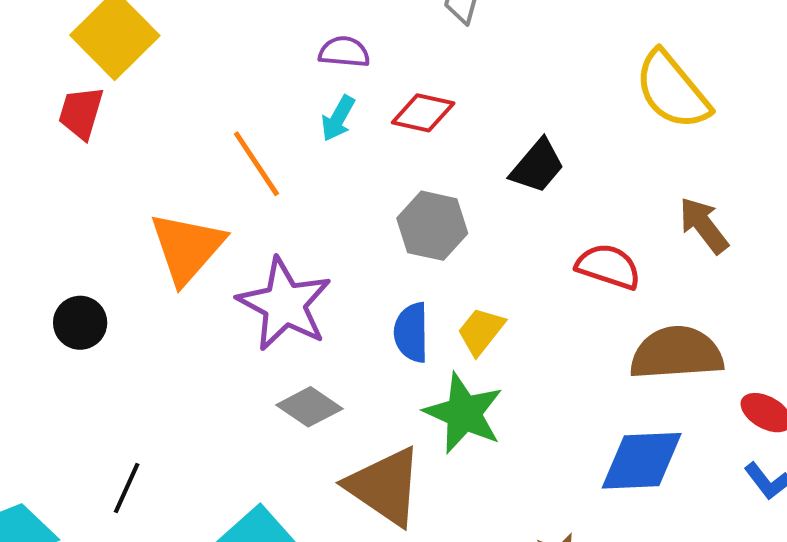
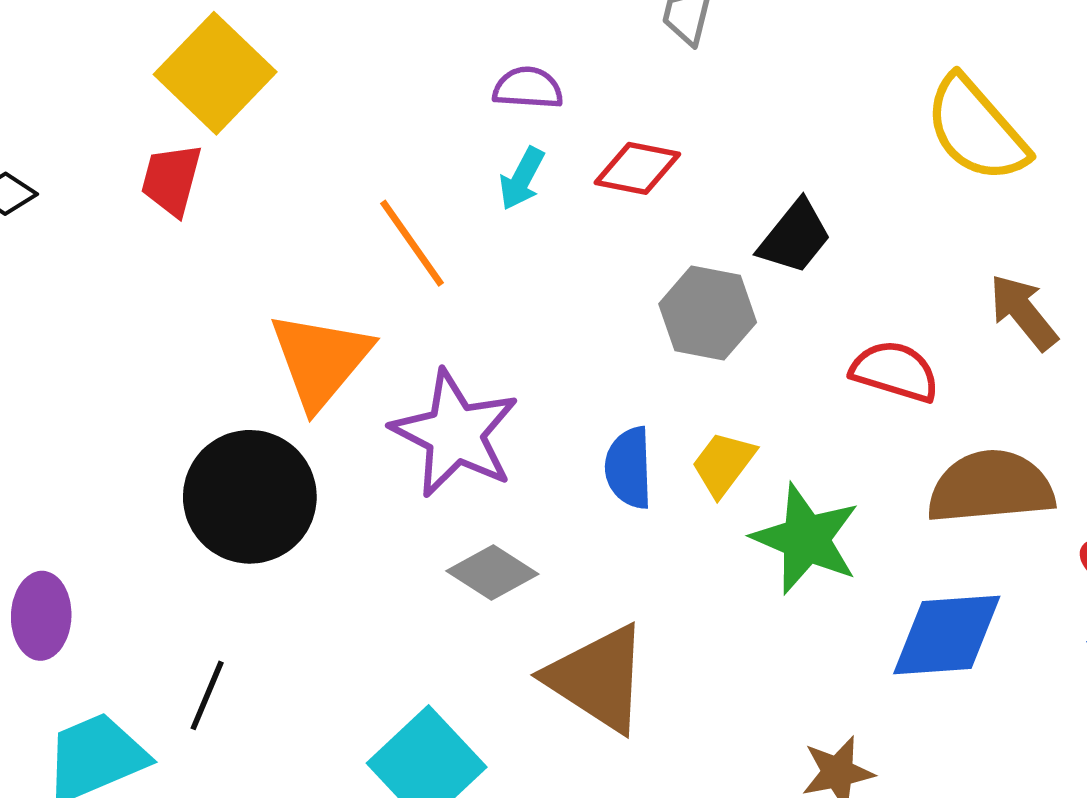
gray hexagon: (432, 226) -> (708, 313), moved
black circle: (80, 323) -> (250, 497), moved, size x1.8
green star: (464, 413) -> (806, 539), moved
black line: (127, 488) -> (207, 695), moved

